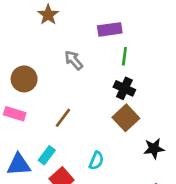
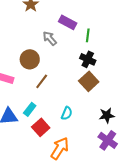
purple rectangle: (110, 29) -> (68, 22), moved, turned 36
brown circle: (24, 79) -> (30, 59), moved
black star: (154, 149) -> (107, 115), moved

